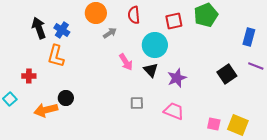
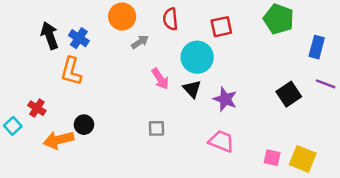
green pentagon: (206, 15) -> (279, 19), moved, turned -30
red cross: (29, 76) -> (37, 108), moved, turned 32
purple star: (177, 78) -> (225, 99), turned -30
gray square: (137, 103) -> (156, 128), moved

